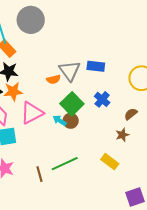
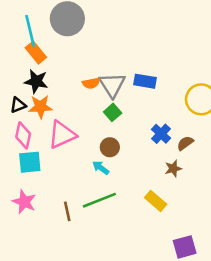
orange semicircle: (53, 79) -> (91, 83), moved
blue cross: (102, 99) -> (161, 134), moved
green square: (72, 104) -> (113, 112), moved, size x0.6
cyan arrow: (60, 121) -> (101, 168), moved

